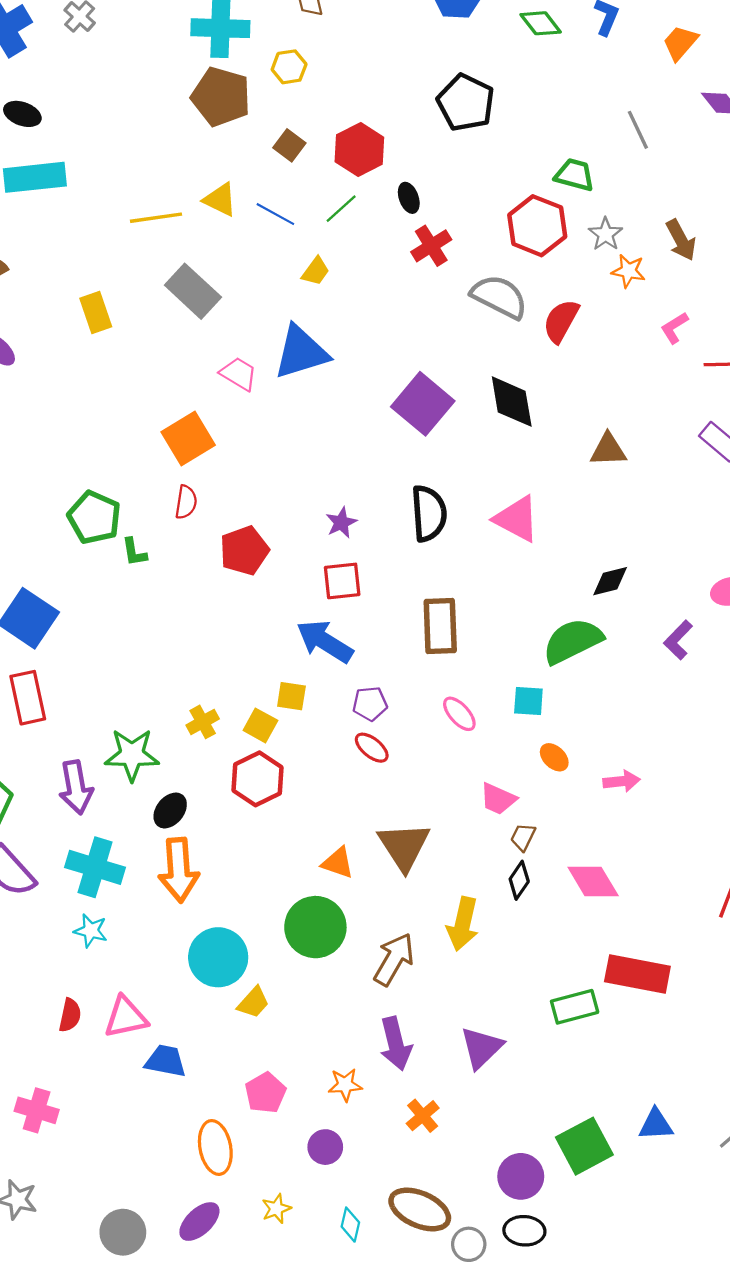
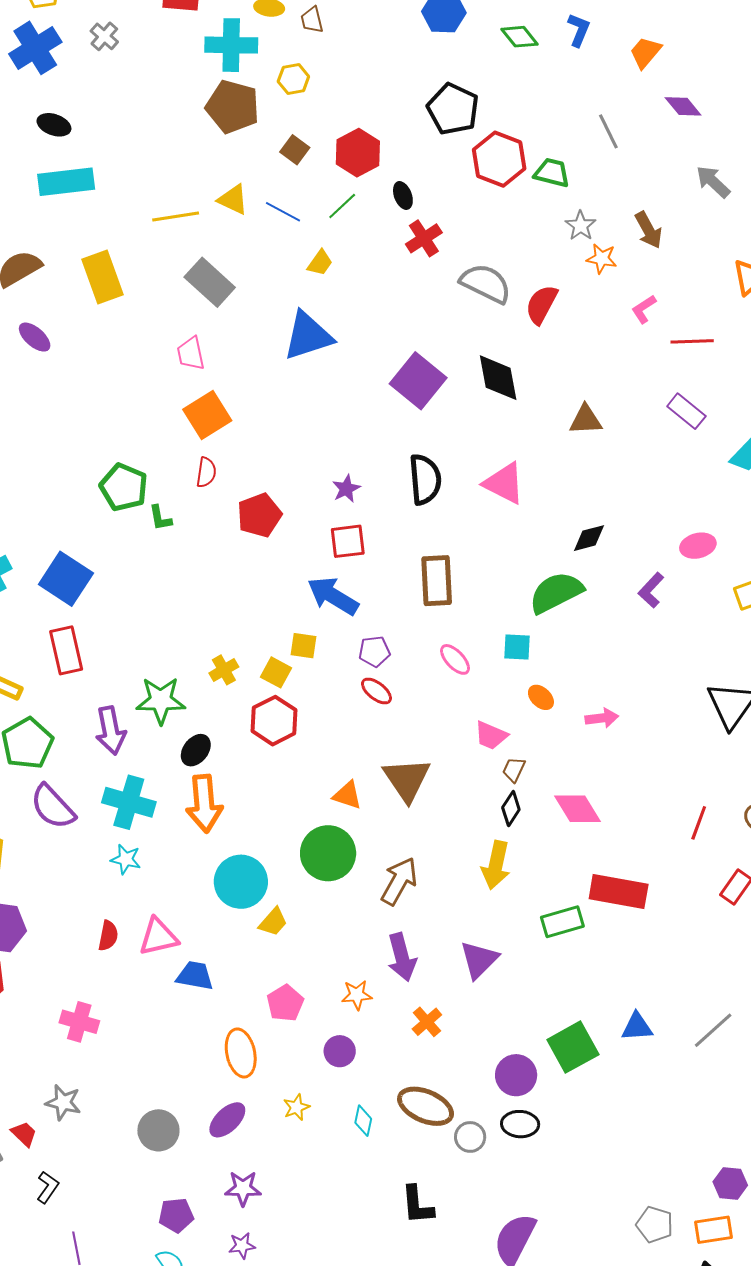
red hexagon: (537, 226) -> (499, 159), moved
yellow rectangle: (96, 312) -> (103, 277), moved, size x1.4
pink trapezoid: (239, 374) -> (191, 353), moved, turned -132
yellow arrow: (463, 924) -> (496, 865), moved

